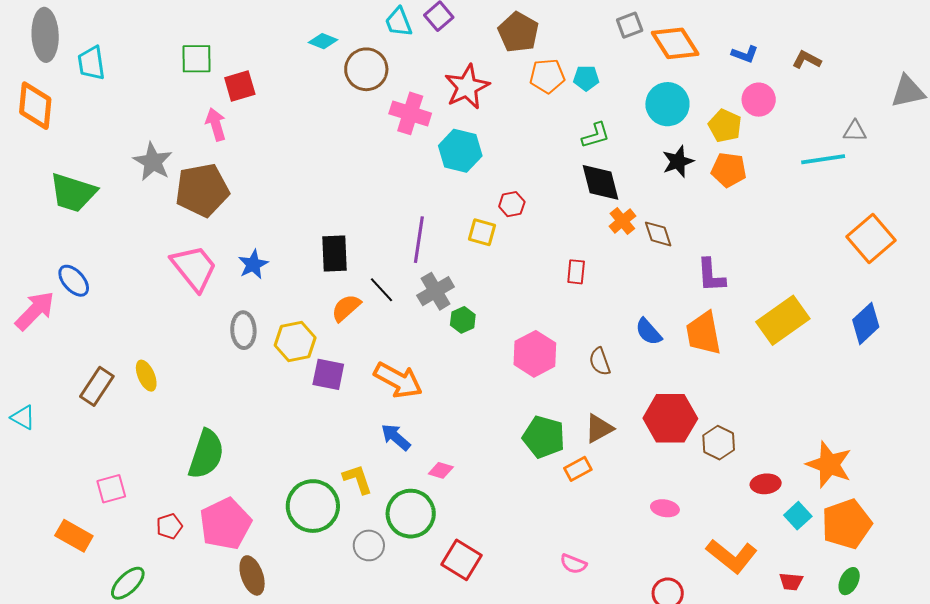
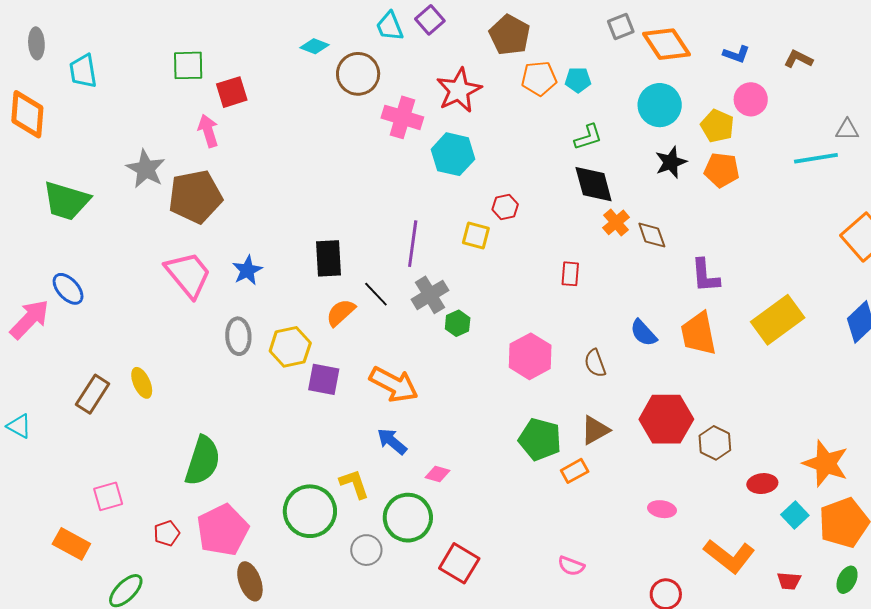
gray ellipse: (45, 35) -> (36, 43), size x0.6

